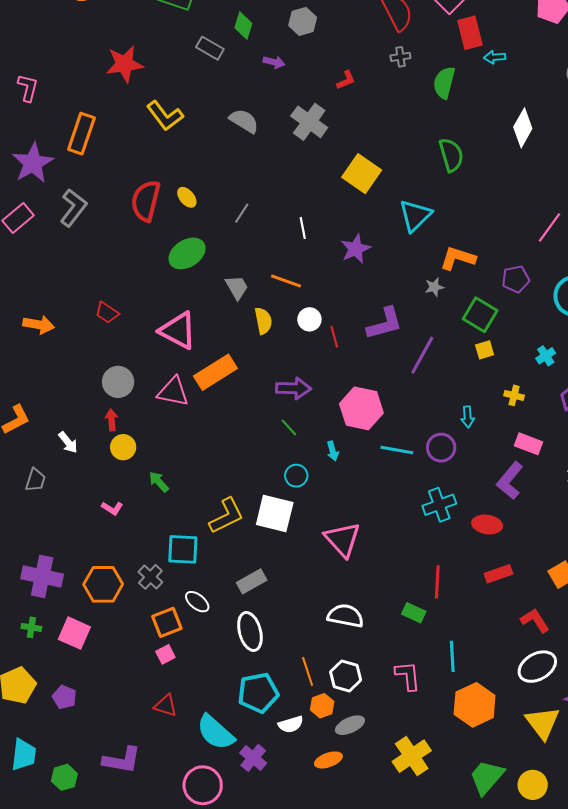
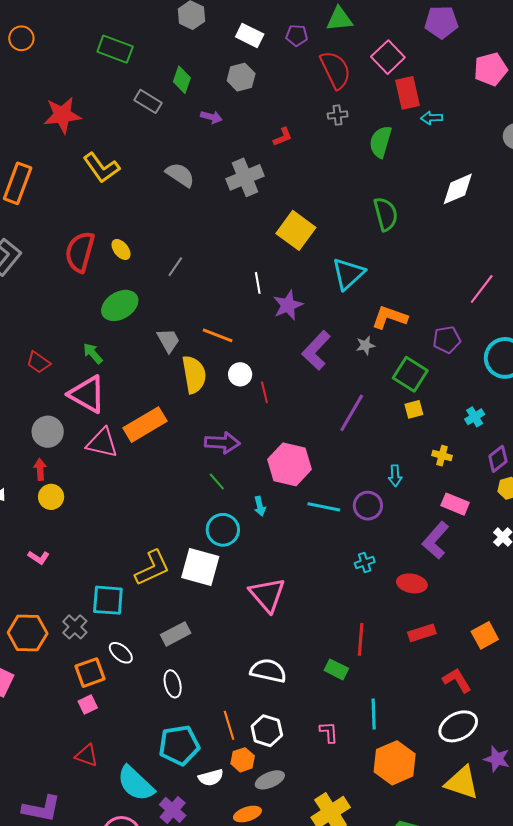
gray cross: (309, 122) -> (245, 177), turned 30
white diamond: (523, 128) -> (458, 189), turned 36
white line: (303, 228) -> (258, 283), moved
yellow semicircle: (263, 321) -> (194, 375), size x1.4
purple L-shape: (385, 323) -> (316, 350), moved, turned 147
pink triangle: (178, 331) -> (87, 394), moved
cyan circle: (296, 476) -> (223, 530), size x1.4
green arrow: (159, 482) -> (93, 353), moved
cyan cross: (439, 505) -> (365, 563), size x0.6
white ellipse: (250, 631) -> (173, 684), size x0.7
pink L-shape: (408, 676) -> (329, 732), size x0.7
yellow triangle: (543, 723) -> (462, 783), turned -36

